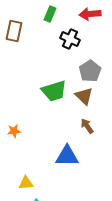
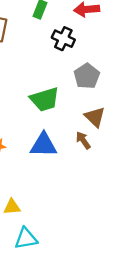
brown triangle: (84, 96) -> (95, 117), moved
blue triangle: (67, 156) -> (43, 145), moved

